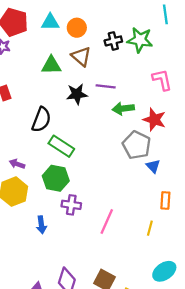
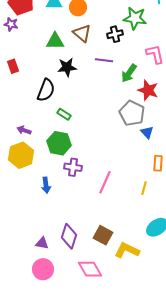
black cross: (113, 41) -> (115, 34), moved
black star: (77, 94) -> (67, 67), moved
green arrow: (123, 109) -> (129, 73), moved, turned -48
green rectangle: (61, 146) -> (64, 114), size x0.6

